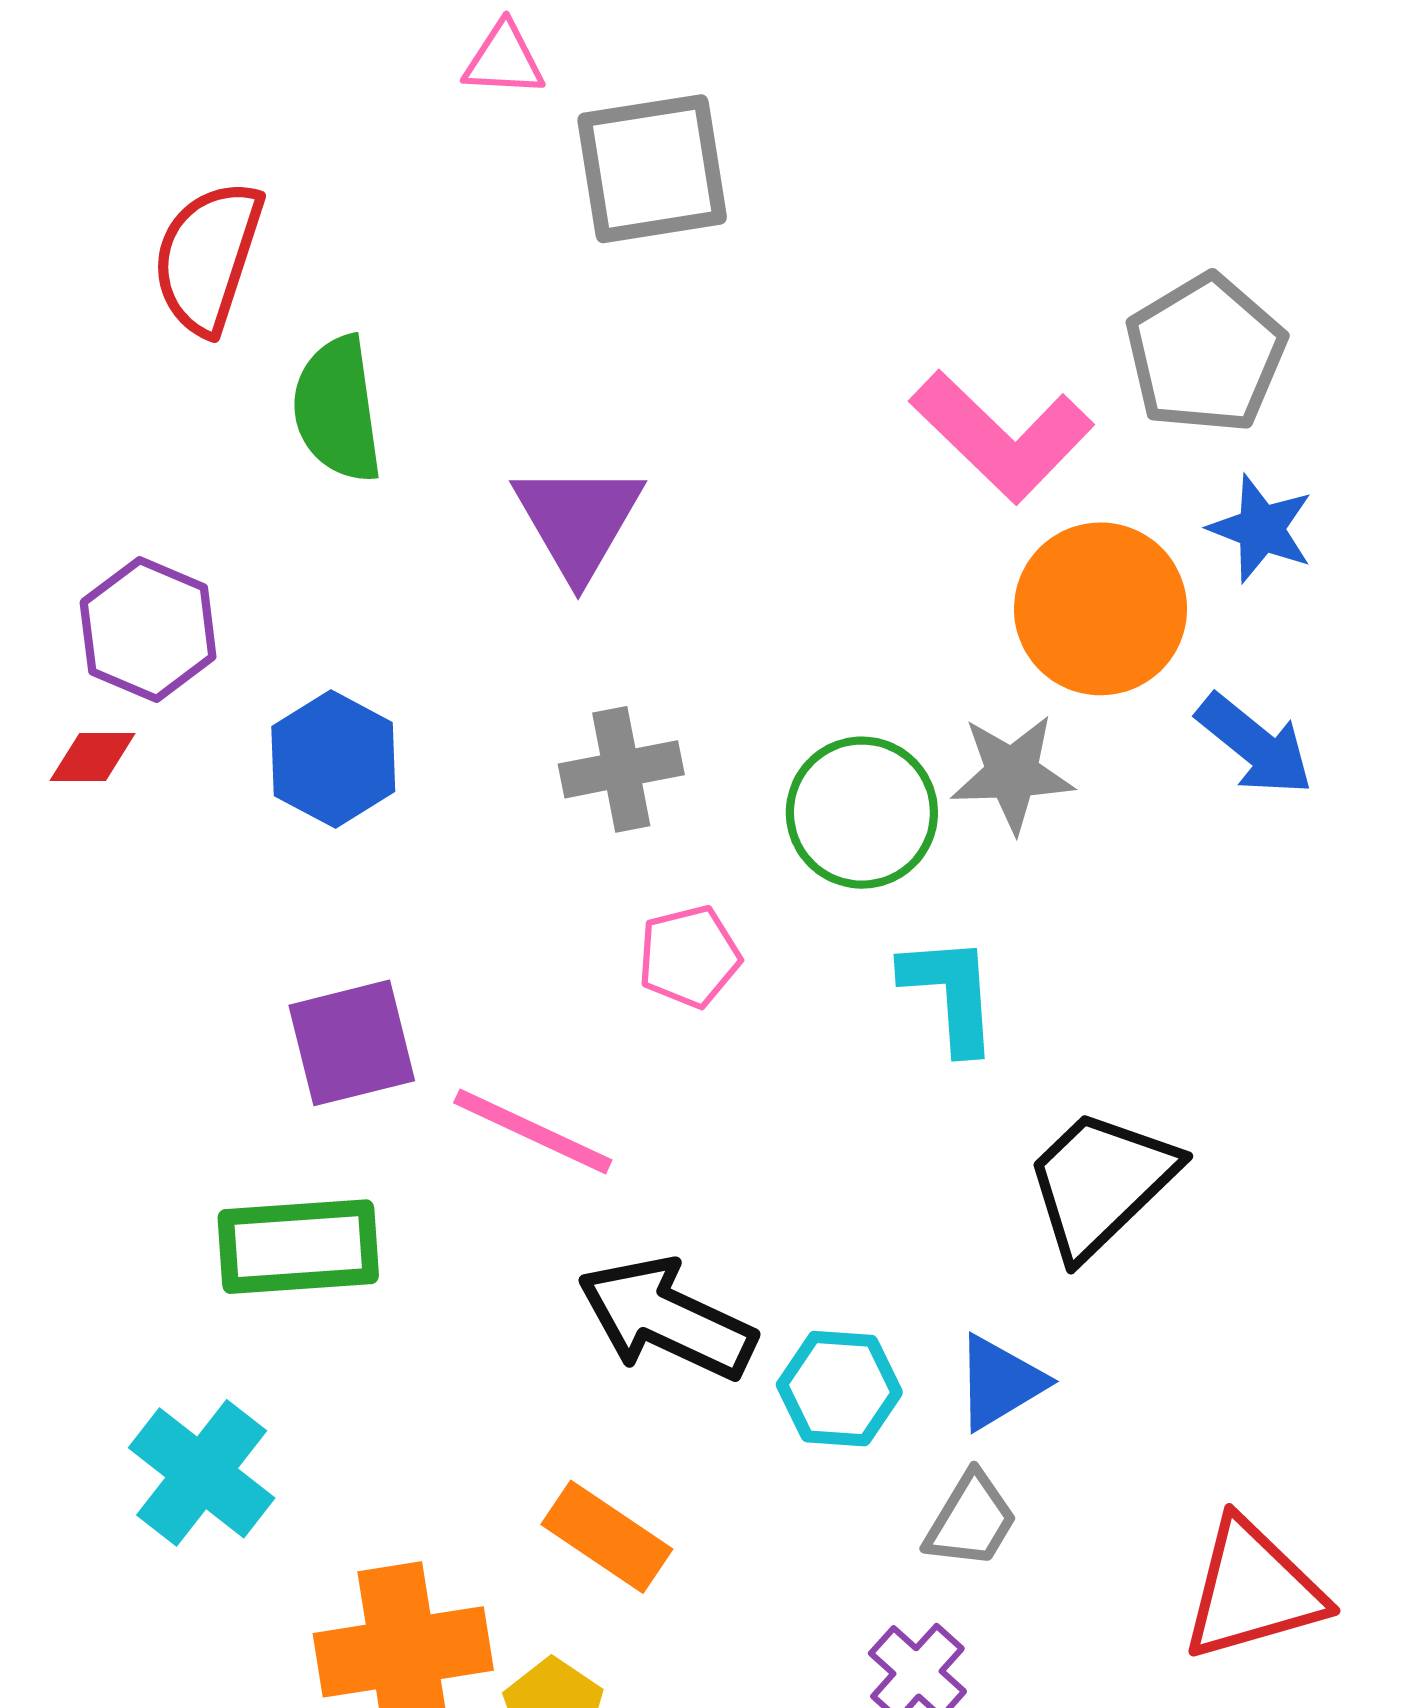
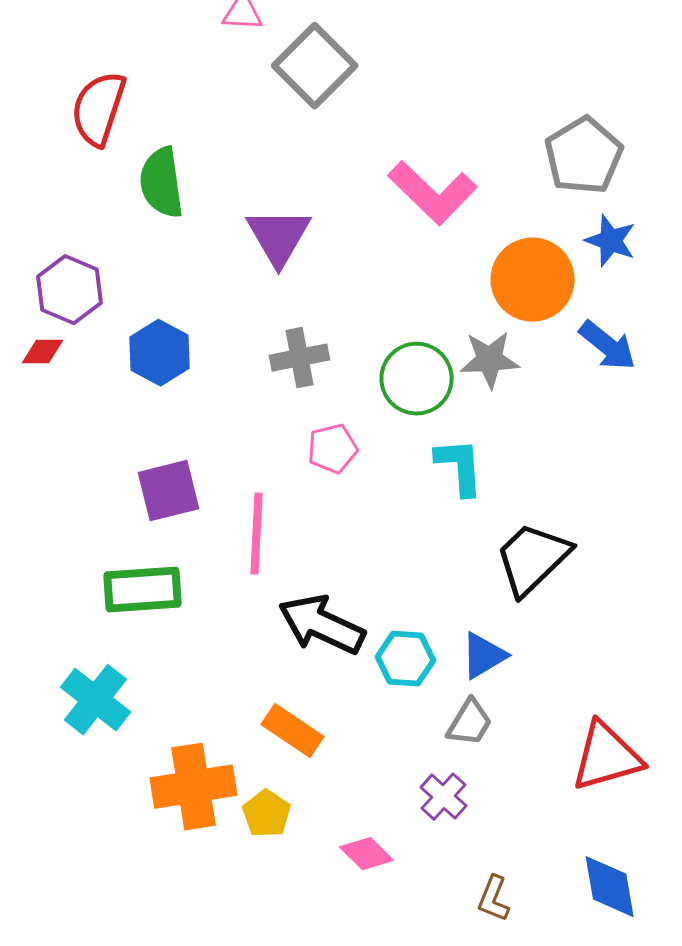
gray square: (652, 169) -> (315, 66), turned -36
pink L-shape: (1002, 436) -> (433, 193), moved
pink line: (533, 1131) -> (257, 534), turned 68

